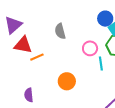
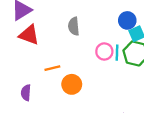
orange line: (37, 57) -> (52, 68), moved
cyan line: (101, 63) -> (117, 53), moved

